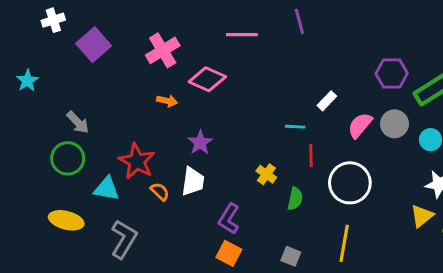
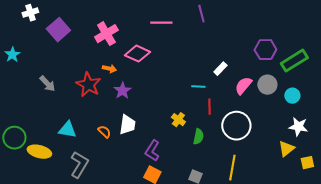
purple star: (200, 143) -> (122, 91), moved
green circle: (68, 158) -> (14, 138), moved
red star: (137, 161) -> (88, 85), moved

